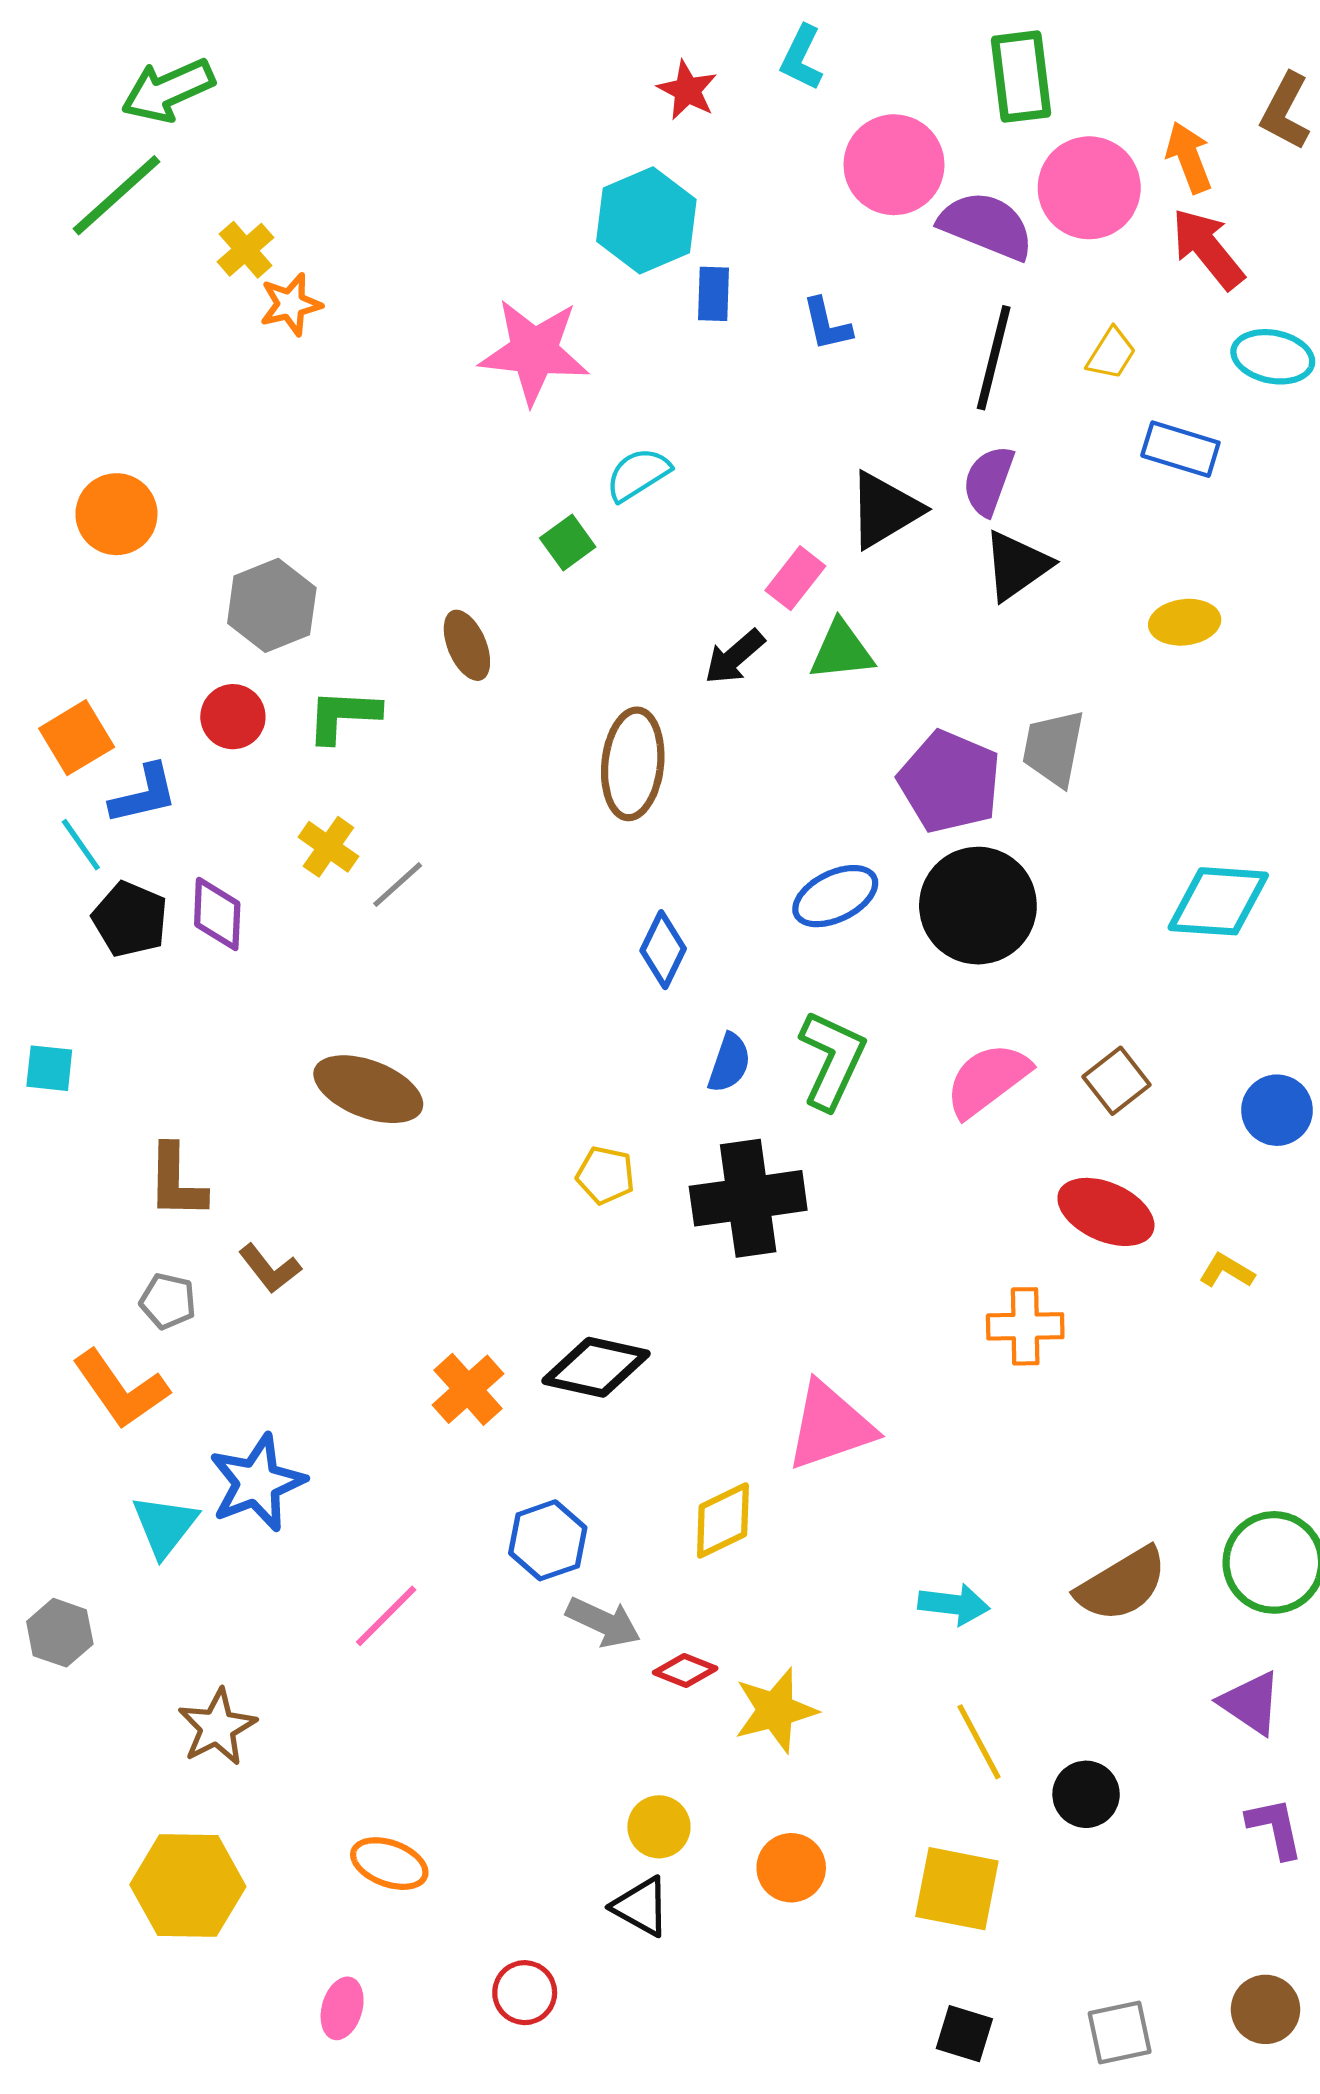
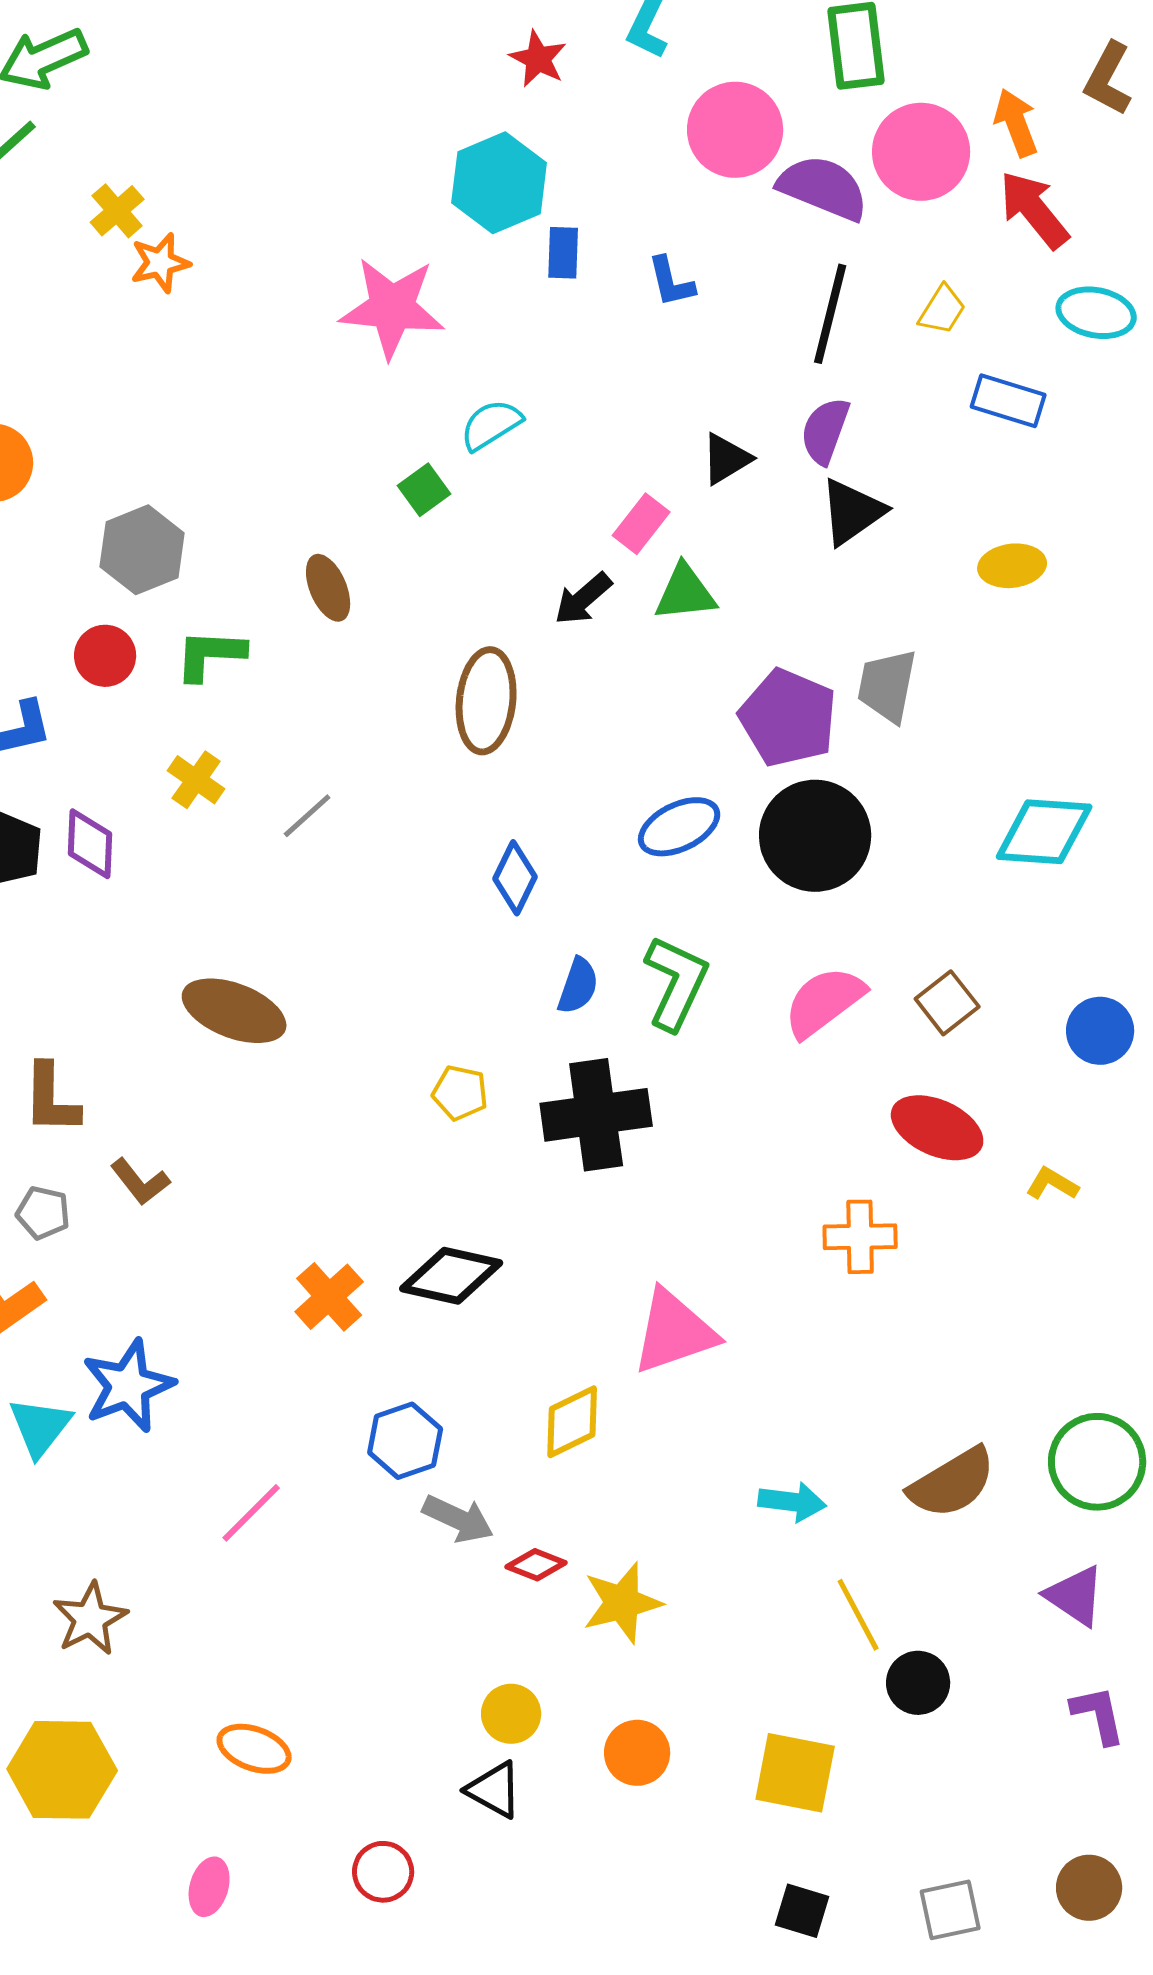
black triangle: (885, 510) -> (726, 459), size x0.7
gray line: (398, 885) -> (307, 816), moved
yellow line: (979, 1742) -> (858, 1615), moved

